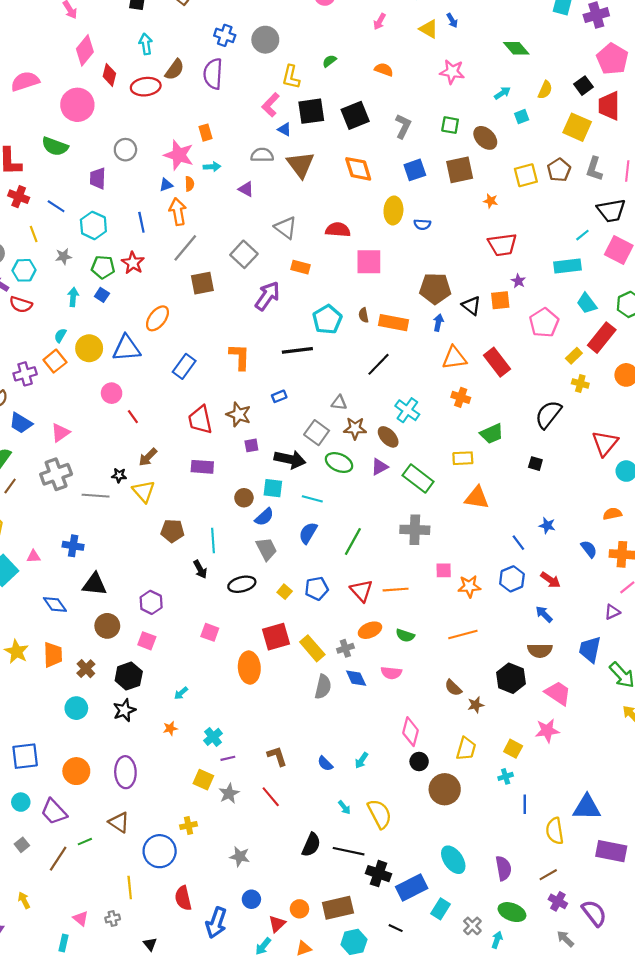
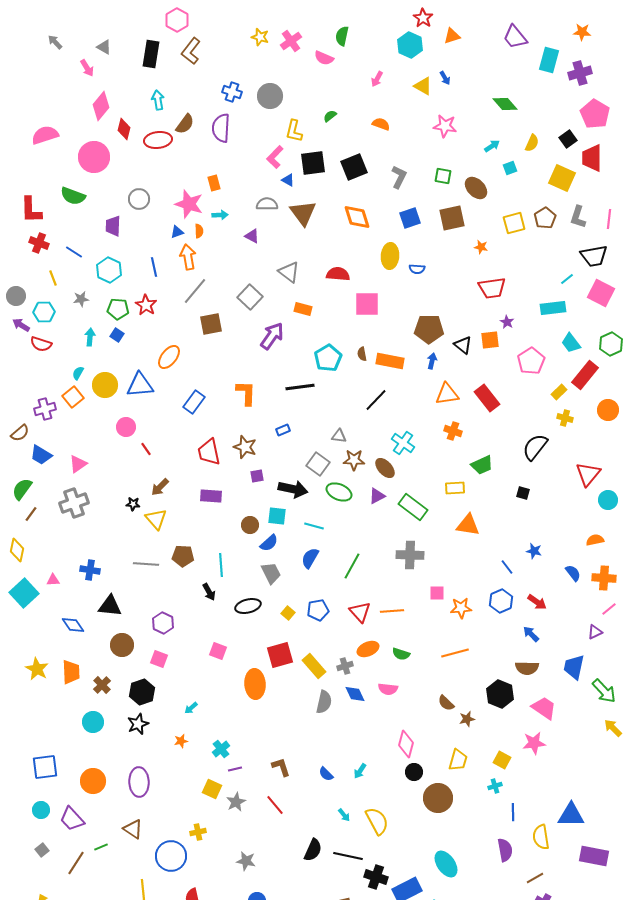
gray line: (96, 496) -> (146, 564), moved
purple semicircle: (503, 868) -> (505, 850), moved

